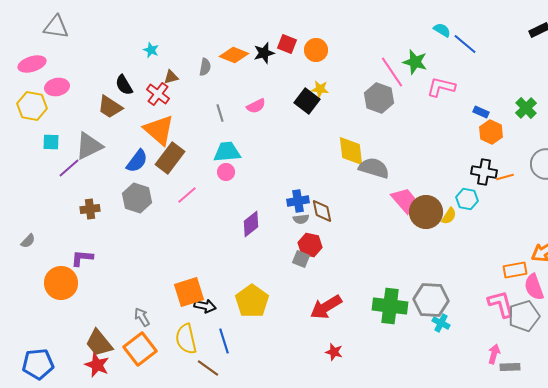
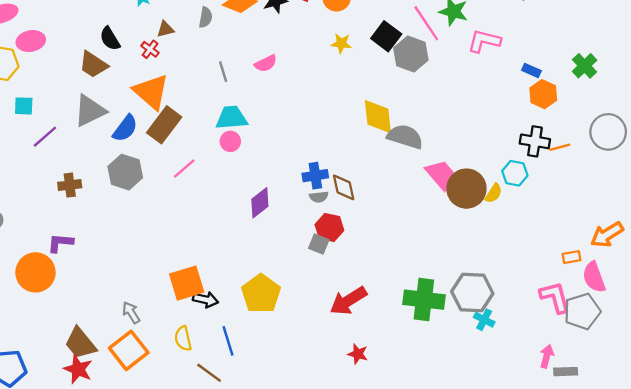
red cross: (158, 94) -> (150, 49), size x0.7
black square: (307, 101) -> (386, 36), moved
gray triangle: (89, 146) -> (90, 111), moved
orange rectangle: (515, 270) -> (572, 257), size x0.7
yellow semicircle: (186, 339) -> (183, 339), size x0.7

